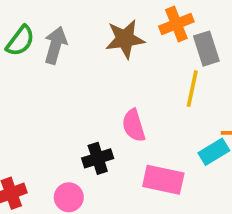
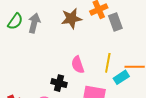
yellow line: (192, 89) -> (108, 63), moved
black cross: (98, 158) -> (59, 83), turned 35

